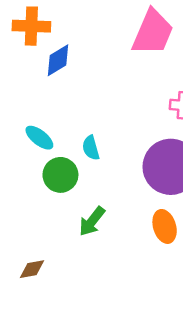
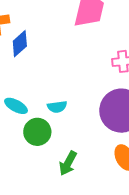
cyan semicircle: (91, 148) -> (57, 107), turned -72

